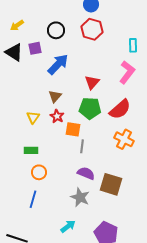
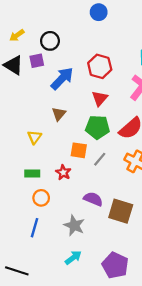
red hexagon: (92, 29) -> (100, 66), moved
black circle: (56, 30) -> (50, 41), moved
red star: (57, 116) -> (63, 172), moved
gray line: (82, 146) -> (100, 159), moved, turned 32
gray star: (80, 197) -> (74, 226), moved

